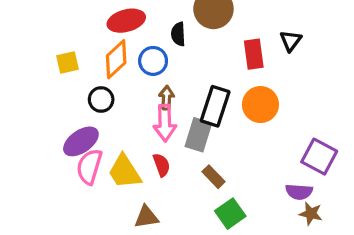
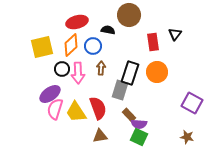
black semicircle: (178, 34) -> (108, 30), turned 104
yellow square: (68, 63) -> (42, 47), size x1.6
pink arrow: (165, 123) -> (78, 73), moved
red semicircle: (161, 165) -> (98, 108), size x1.6
purple semicircle: (299, 192) -> (139, 124), moved
green square: (230, 214) -> (139, 137), turned -30
brown triangle: (146, 217) -> (100, 136), moved

